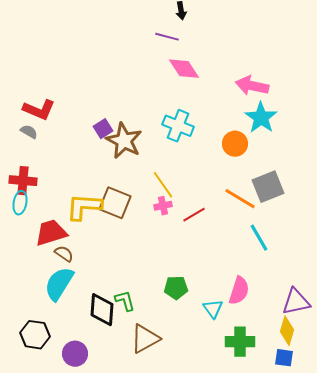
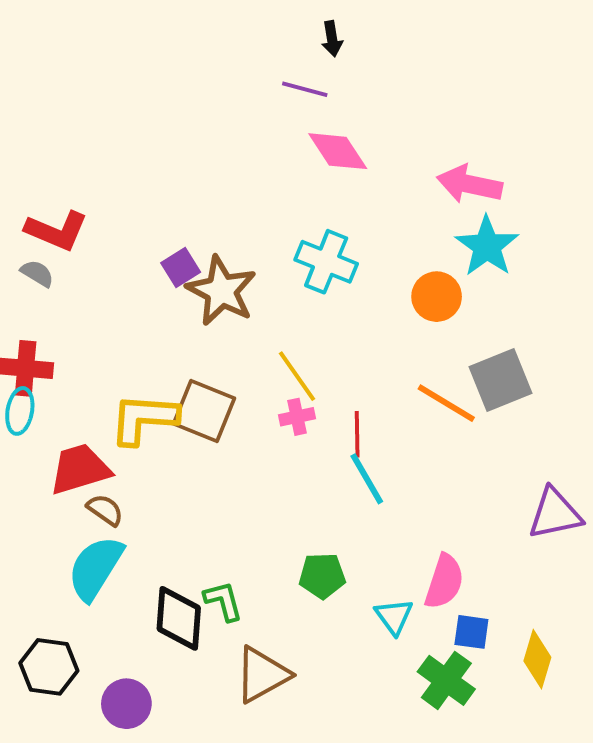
red line: (194, 215) -> (357, 434), turned -60
cyan line: (259, 238) -> (367, 479), moved
purple triangle: (296, 302) -> (555, 514), moved
green cross: (240, 342) -> (446, 680), turned 36
blue square: (284, 358) -> (471, 632), moved

